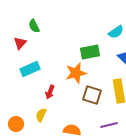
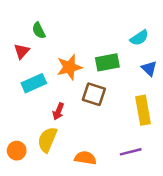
orange star: (76, 73) -> (69, 67), moved
brown square: (92, 95) -> (94, 94), moved
yellow semicircle: (41, 115) -> (47, 140), size x1.5

